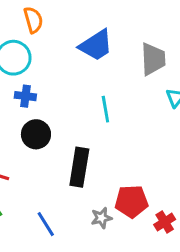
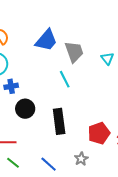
gray trapezoid: (153, 59) -> (74, 52), moved
gray star: (101, 218) -> (81, 159), moved

